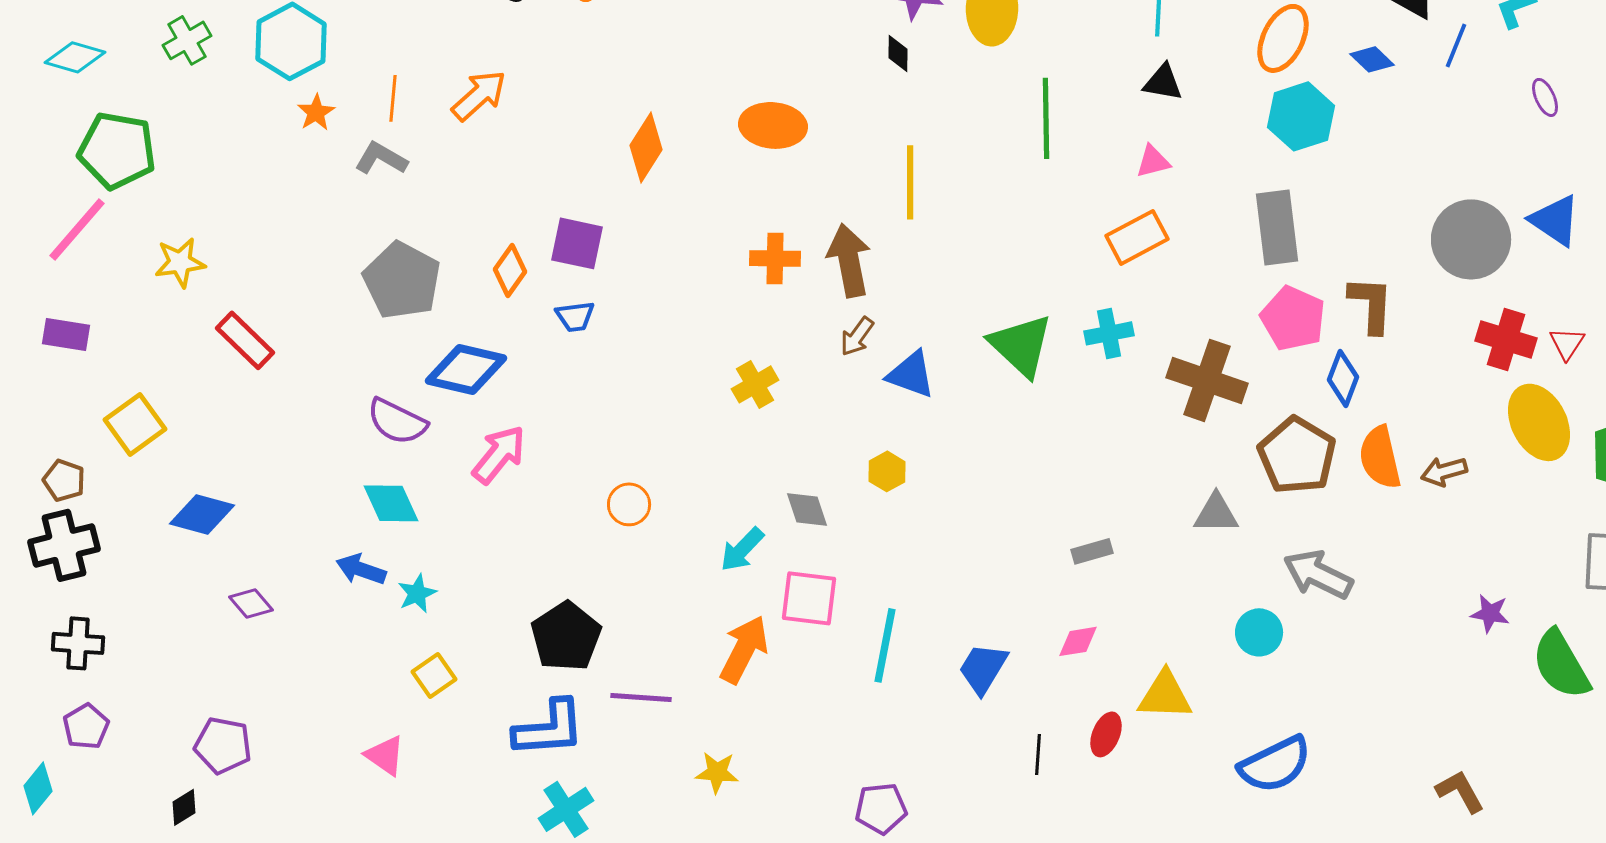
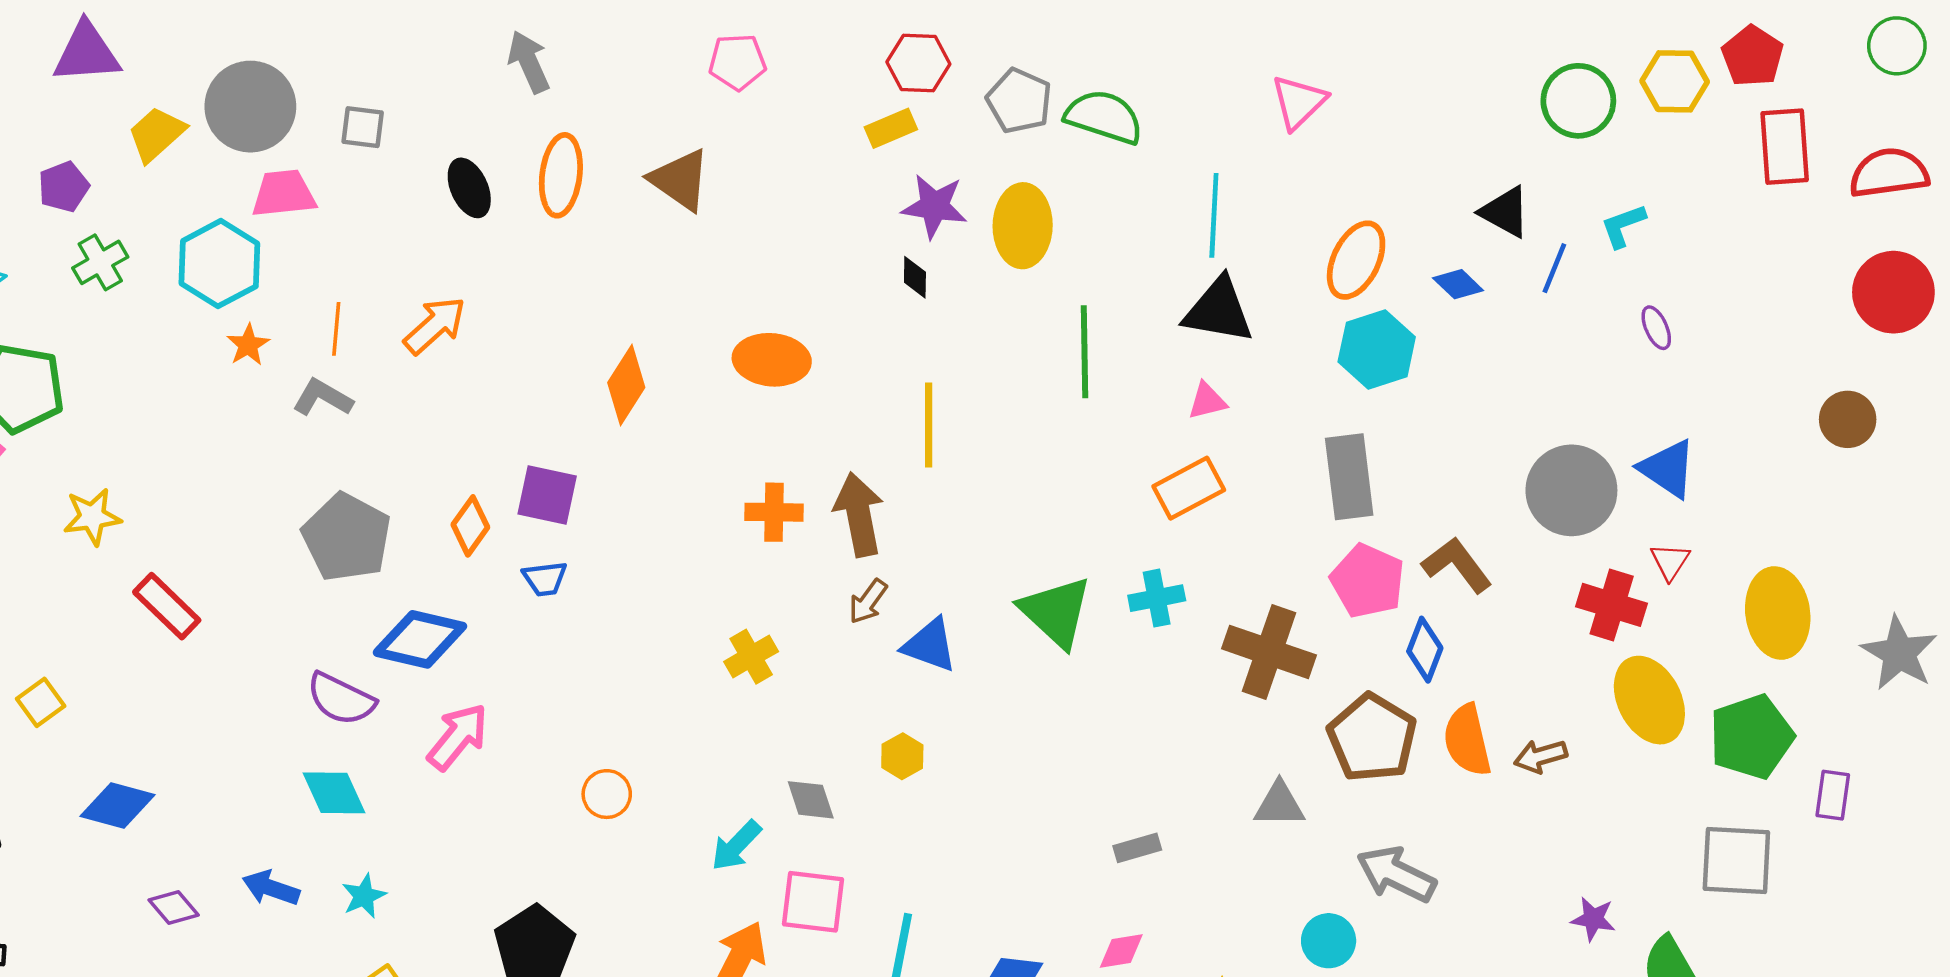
black triangle: (1163, 82) -> (1219, 311), size x1.6
brown L-shape: (1371, 304) -> (1457, 565), turned -40
red triangle: (1567, 343) -> (1670, 561), moved
yellow square: (135, 424) -> (41, 702), size x0.7
blue arrow: (361, 569) -> (271, 888), moved

